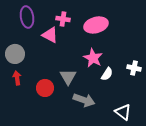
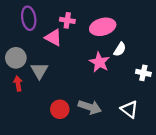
white semicircle: (107, 74) -> (120, 49), moved
gray triangle: (68, 77) -> (39, 71), moved
red circle: (45, 88) -> (60, 109), moved
white triangle: (123, 112) -> (129, 109), moved

